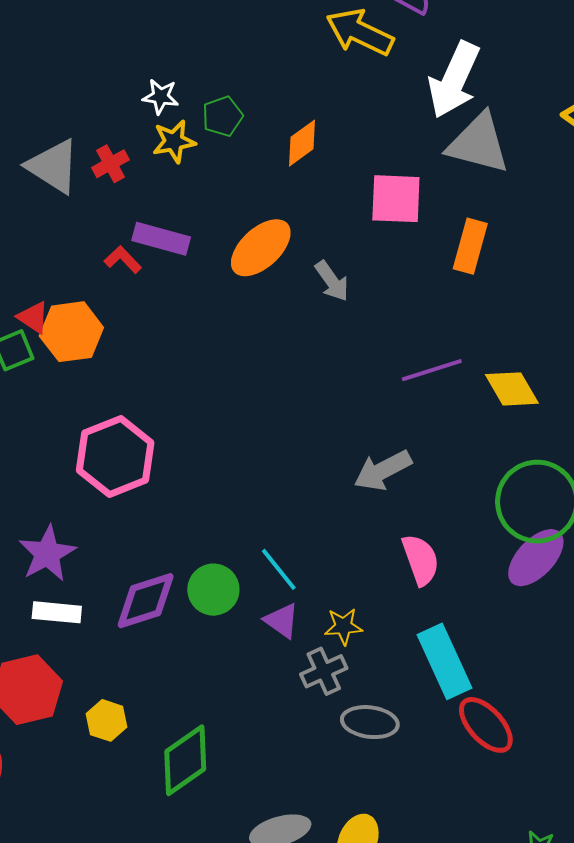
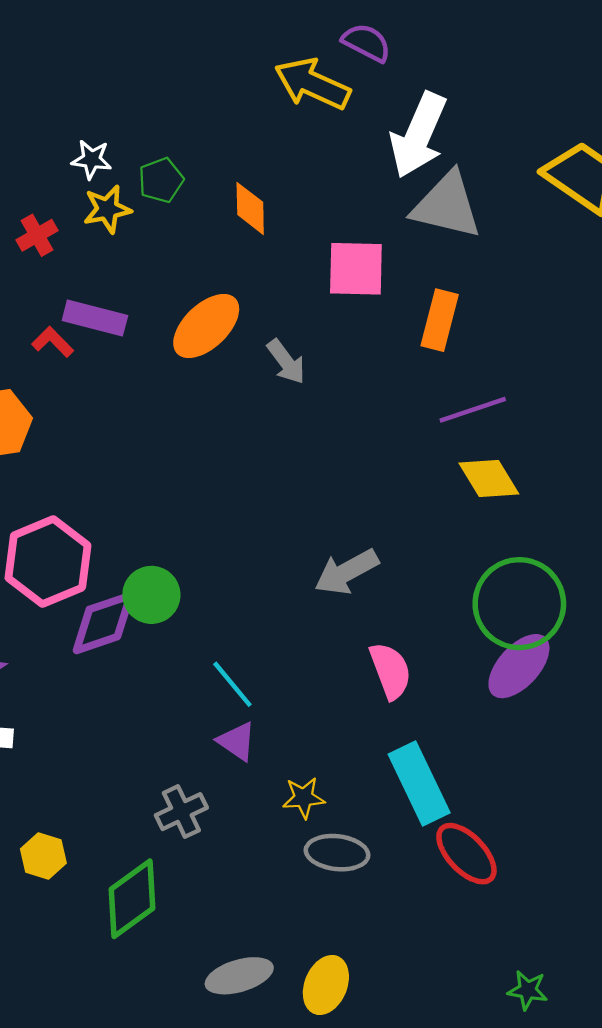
orange diamond: (302, 143) -> (250, 208), turned -54
purple line: (432, 370) -> (473, 410), moved
green circle: (213, 590) -> (151, 595), moved
purple diamond: (146, 601) -> (103, 623), moved
yellow star: (343, 626) -> (304, 798), moved
gray cross: (324, 671) -> (181, 812), moved

